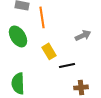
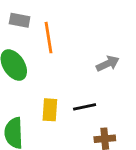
yellow rectangle: (49, 51) -> (50, 110), moved, turned 35

